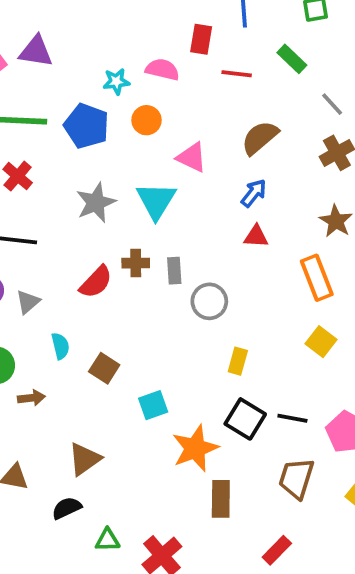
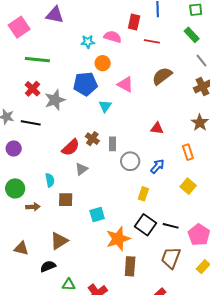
purple triangle: (36, 51) -> (55, 15), moved
green rectangle: (292, 59) -> (192, 35), moved
blue pentagon: (87, 126) -> (85, 84), moved, turned -30
blue arrow: (254, 193) -> (157, 166), moved
cyan triangle: (156, 201) -> (105, 106), size x0.6
gray star: (96, 203) -> (55, 100), moved
brown cross: (136, 263) -> (92, 139), turned 32
orange rectangle: (317, 278) -> (188, 152), size x0.7
gray triangle: (28, 302) -> (81, 169), moved
brown square: (104, 368) -> (66, 200), moved, turned -35

